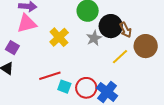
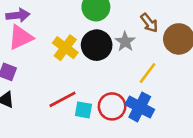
black circle: (111, 26) -> (97, 45), moved
gray star: (94, 38) -> (125, 42), moved
yellow line: (120, 57) -> (147, 73), moved

